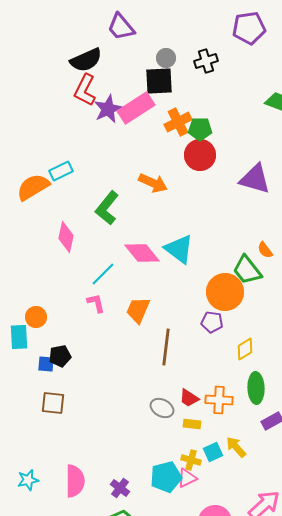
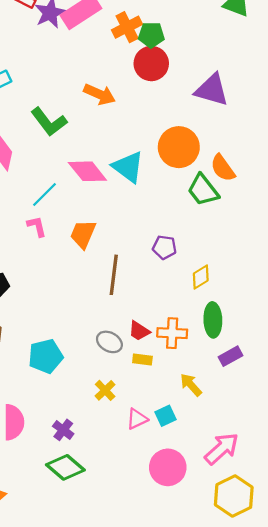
green L-shape: (107, 208) -> (49, 122), turned -76
orange semicircle: (265, 250) -> (223, 168), size x1.5
orange circle: (225, 292) -> (179, 147), moved
cyan square: (213, 452) -> (166, 416), moved
yellow cross: (191, 460) -> (105, 390), moved, turned 30
cyan pentagon: (166, 477) -> (46, 356), moved

